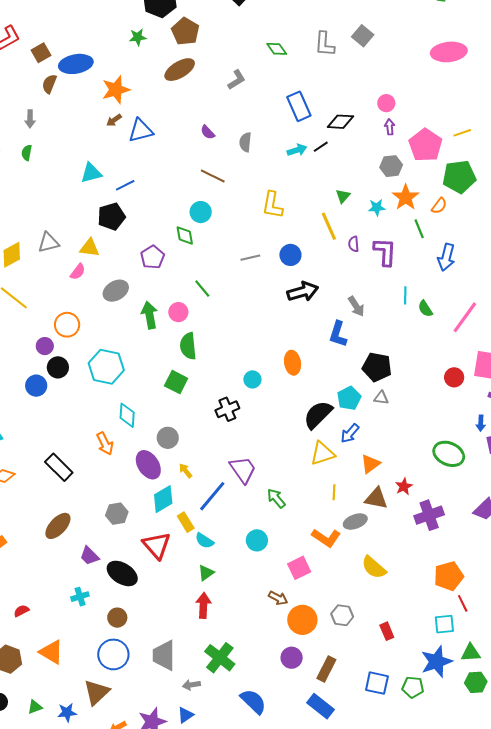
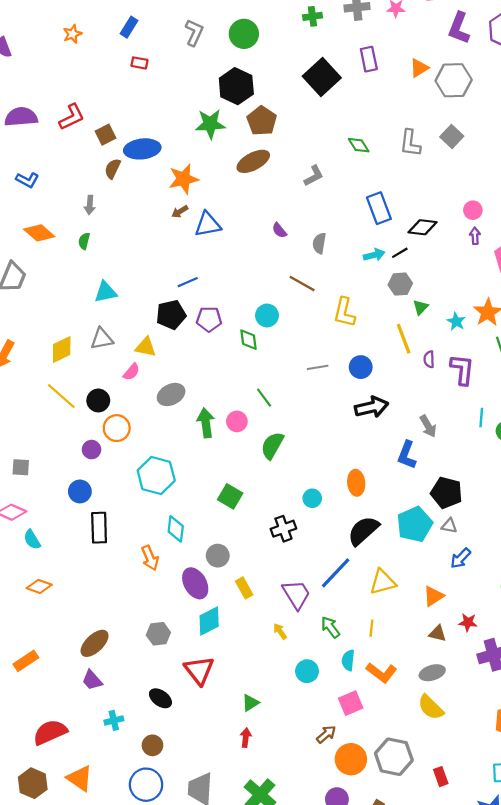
green star: (138, 37) -> (210, 124), size x1.6
gray hexagon: (391, 166) -> (400, 284), moved
cyan triangle: (91, 173) -> (106, 292), moved
brown line: (213, 176) -> (302, 283), moved
cyan star: (377, 207) -> (456, 321), turned 30
purple pentagon: (152, 257) -> (209, 319), moved, turned 30
green semicircle: (188, 346) -> (272, 445), moved, turned 32
black circle: (58, 367) -> (98, 400), moved
cyan pentagon: (349, 398) -> (415, 524), size x1.4
black semicircle: (318, 415) -> (363, 531), moved
blue arrow: (350, 433) -> (461, 558), moved
black rectangle: (59, 467) -> (99, 528), moved, turned 40
yellow arrow: (185, 471) -> (280, 631), moved
red star: (404, 486) -> (468, 622), turned 30
yellow line: (334, 492) -> (371, 628), moved
blue line: (212, 496) -> (336, 573), moved
brown triangle: (376, 498) -> (438, 633), size x0.7
yellow rectangle: (186, 522) -> (244, 588), moved
gray ellipse: (355, 522) -> (432, 673), moved
cyan semicircle: (204, 541) -> (348, 660), moved, turned 60
purple trapezoid: (89, 556) -> (92, 680), moved
black ellipse: (122, 573) -> (160, 698), size x0.7
brown arrow: (278, 598) -> (326, 734), turned -72
red arrow: (203, 605) -> (246, 738), size x0.7
red semicircle: (21, 611) -> (50, 732), size x2.0
gray hexagon: (342, 615) -> (394, 757), size x1.6

